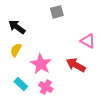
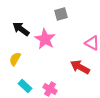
yellow semicircle: (16, 50) -> (15, 59), moved
pink star: (41, 64) -> (45, 39), moved

